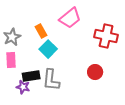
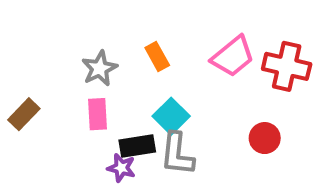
pink trapezoid: (70, 18) -> (233, 56), moved
cyan square: (48, 49) -> (171, 116), moved

